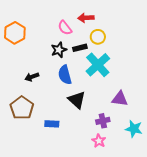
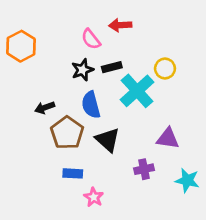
yellow circle: (98, 37) -> (165, 69), moved
brown pentagon: (22, 108) -> (67, 133), moved
pink star: (99, 141) -> (94, 197), moved

